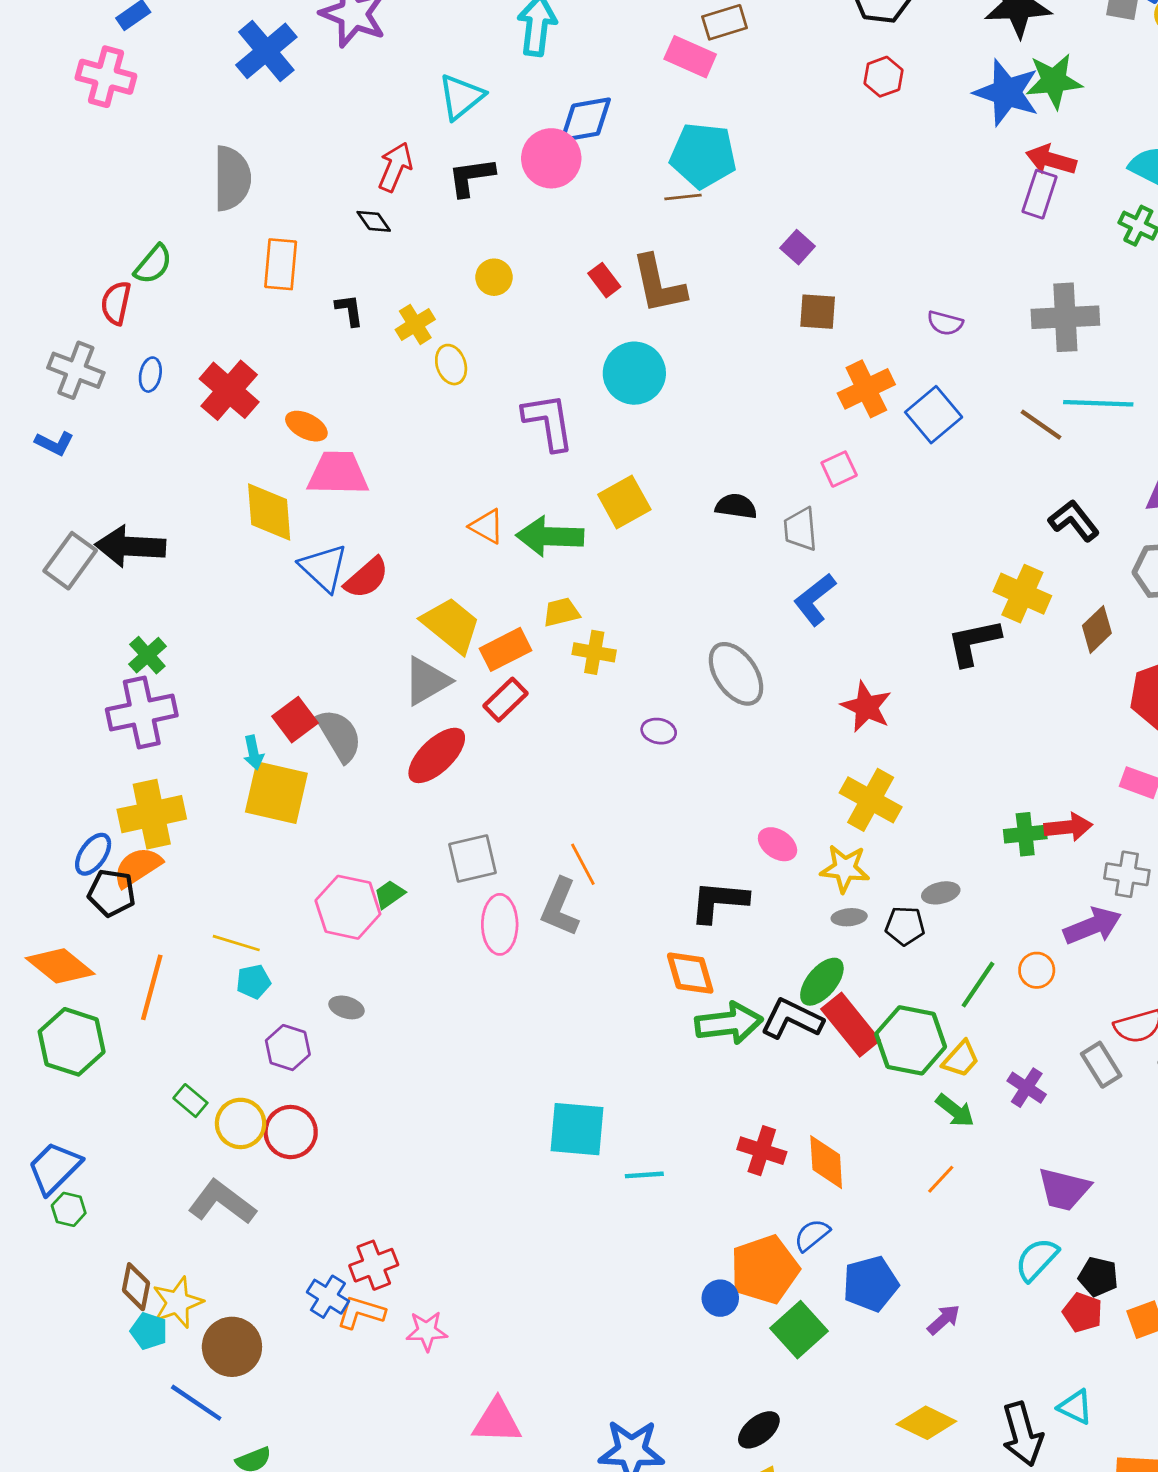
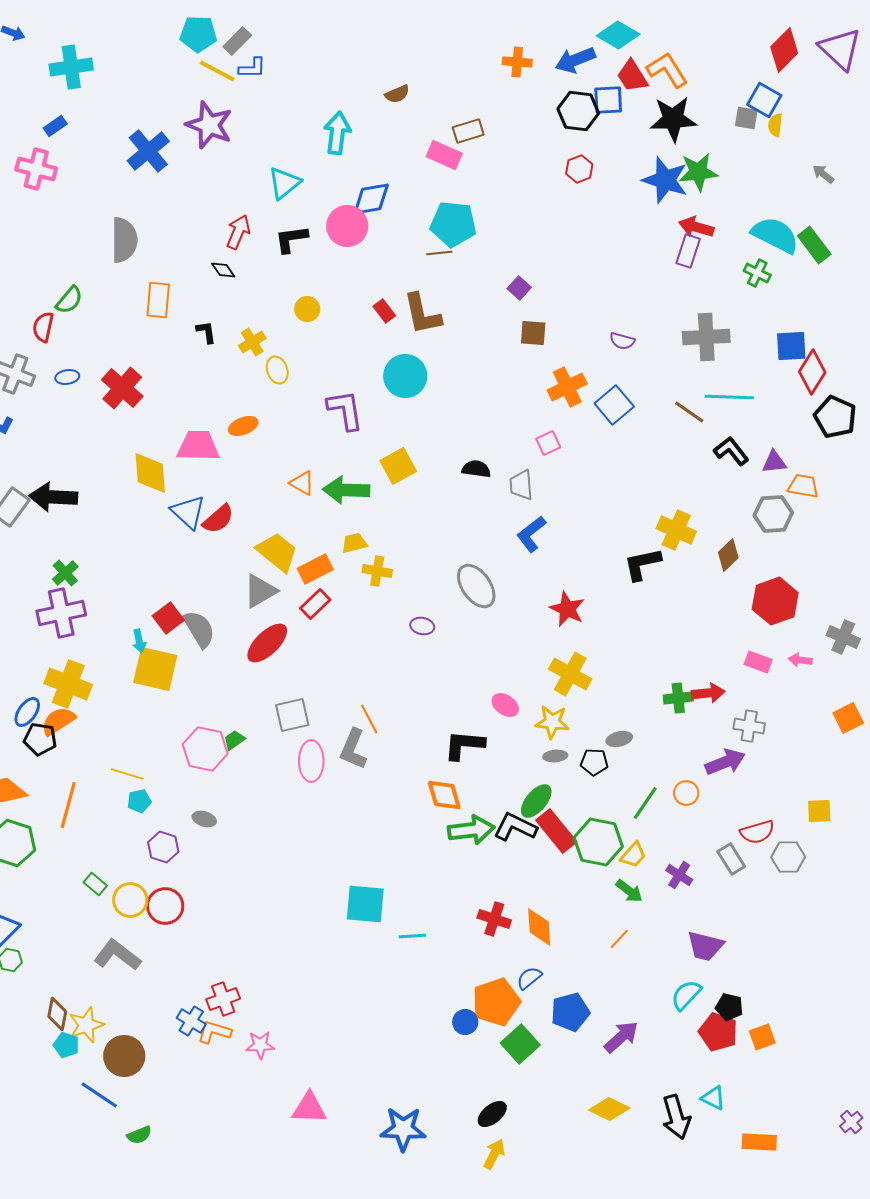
blue ellipse: (150, 375) -> (67, 377), turned 70
orange ellipse: (306, 426) -> (243, 426), moved, turned -48
black L-shape: (1074, 521) -> (731, 451), moved
yellow cross: (152, 814) -> (68, 684), turned 33
red pentagon: (1083, 1312) -> (718, 1032), size x1.4
purple arrow: (944, 1320) -> (621, 1037), size x1.5

